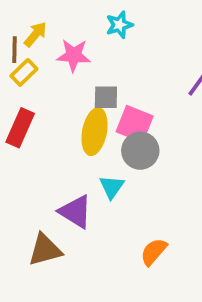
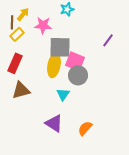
gray square: (106, 97) -> (60, 47), size x1.6
purple triangle: (75, 212) -> (54, 123), moved
brown triangle: (45, 250) -> (21, 90), moved

